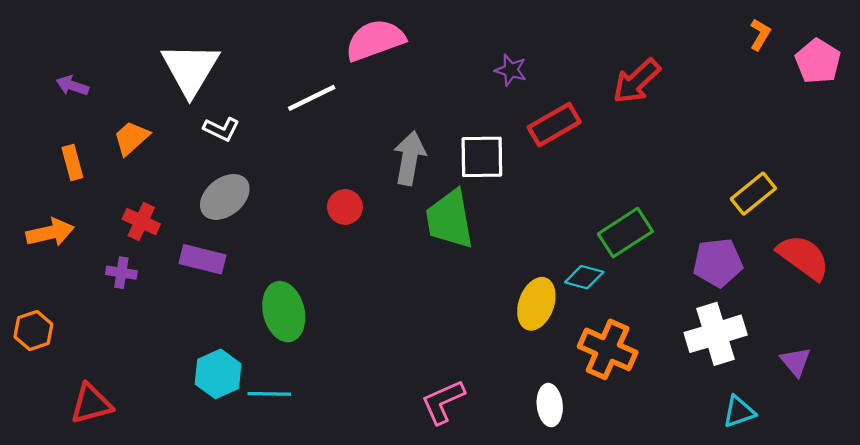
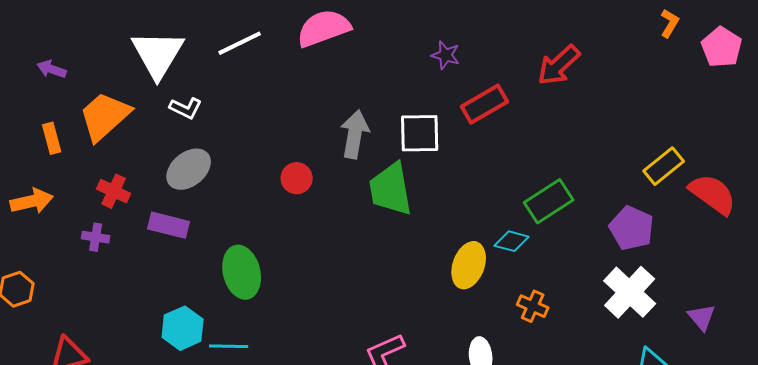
white line: (312, 98) -> (240, 43), moved
orange trapezoid: (131, 138) -> (105, 116), size x1.6
red semicircle: (803, 257) -> (713, 194), moved
purple pentagon: (718, 263) -> (632, 228), turned 30
white cross: (716, 334) -> (630, 292), turned -30
orange cross: (608, 349) -> (533, 306), size x0.6

